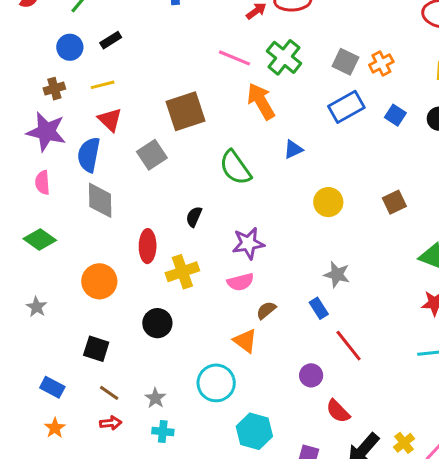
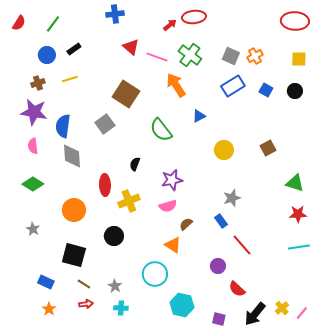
brown square: (185, 111) -> (126, 94), turned -36
red triangle: (110, 120) -> (131, 47), moved
gray star: (337, 275) -> (232, 198), turned -30
black square: (96, 349) -> (74, 255), size x1.4

